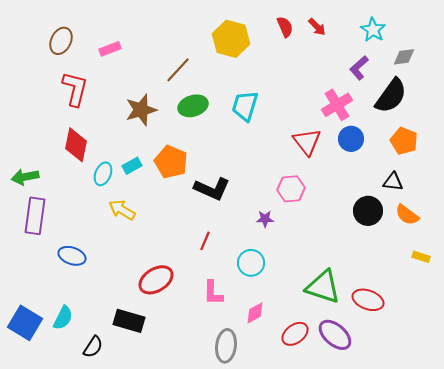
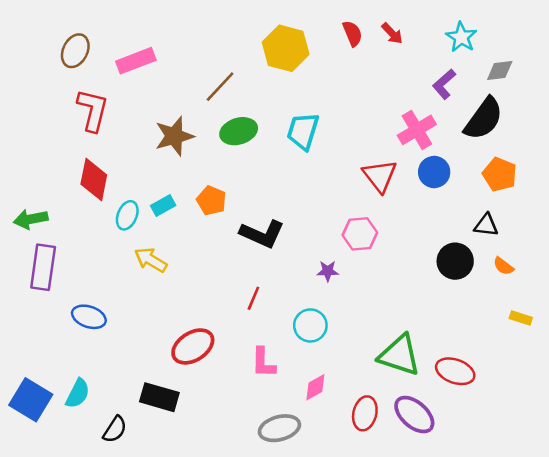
pink rectangle: (110, 49) -> (136, 61), size x1.4
orange pentagon: (171, 162) -> (211, 200), size x0.7
orange semicircle: (407, 215) -> (503, 266), size x0.7
red ellipse: (295, 334) -> (365, 413), turned -40
gray ellipse: (226, 346) -> (279, 428), turned 68

